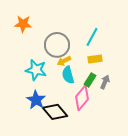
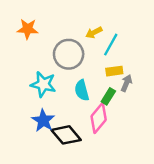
yellow arrow: (64, 61) -> (94, 33), moved
gray arrow: (105, 82) -> (126, 83), moved

